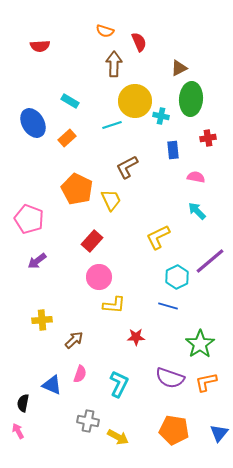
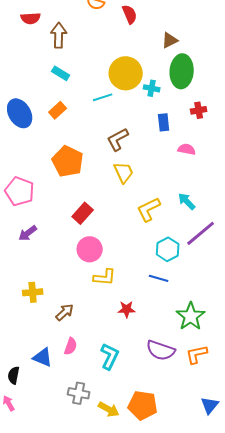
brown arrow: (114, 64) -> (59, 35), moved
blue ellipse: (33, 123) -> (20, 113), moved
yellow trapezoid: (111, 200) -> (124, 172), moved
cyan arrow: (197, 211) -> (187, 201), moved
orange pentagon: (174, 430) -> (143, 405), moved

